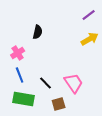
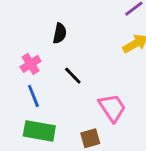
black line: (46, 83) -> (73, 76), moved

